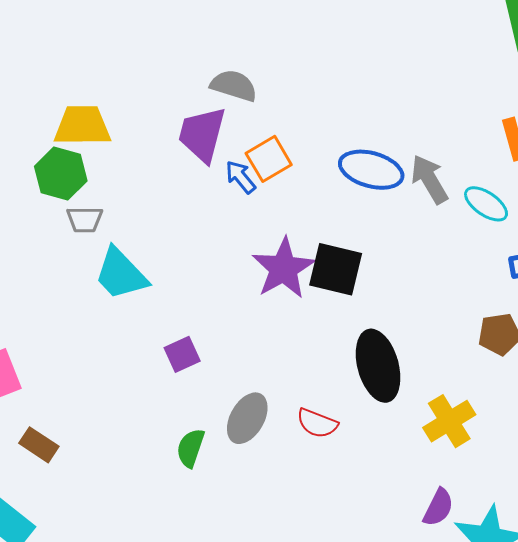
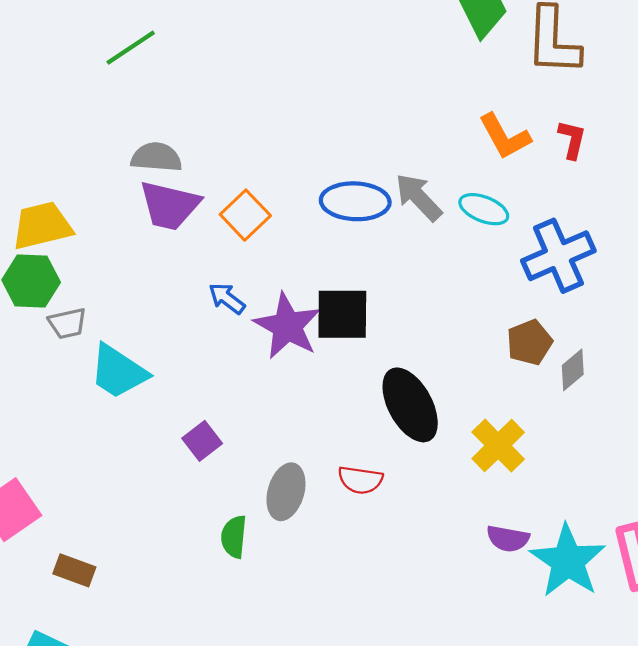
gray semicircle: (234, 86) -> (156, 157), moved
purple trapezoid: (202, 134) -> (170, 205), turned -78
blue arrow: (241, 177) -> (227, 298), moved
purple semicircle: (438, 507) -> (508, 539), turned 87

